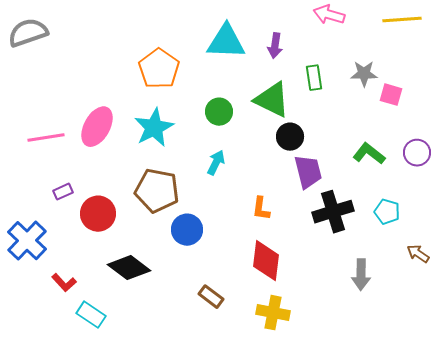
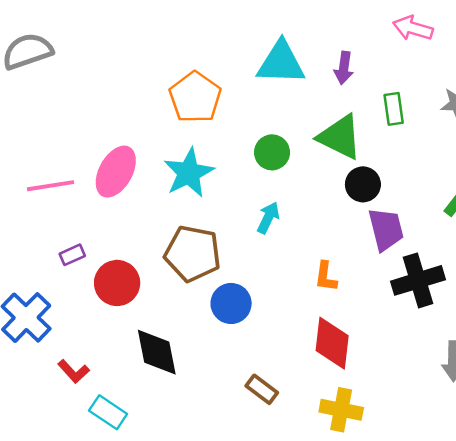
black diamond: (129, 268) -> (157, 352), turned 42

